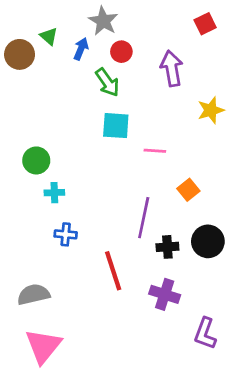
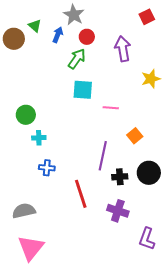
green arrow: (107, 82) -> (77, 59), turned -110

